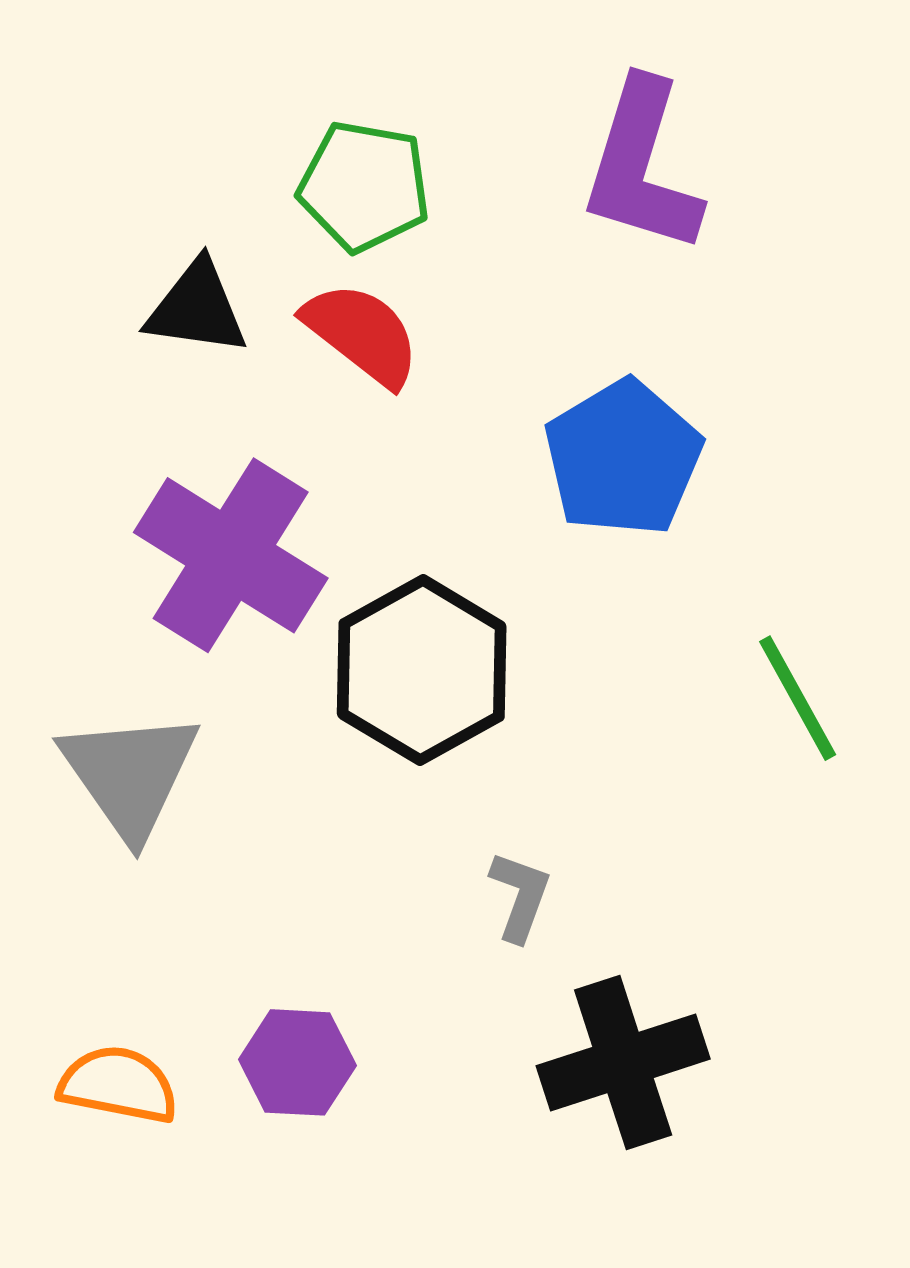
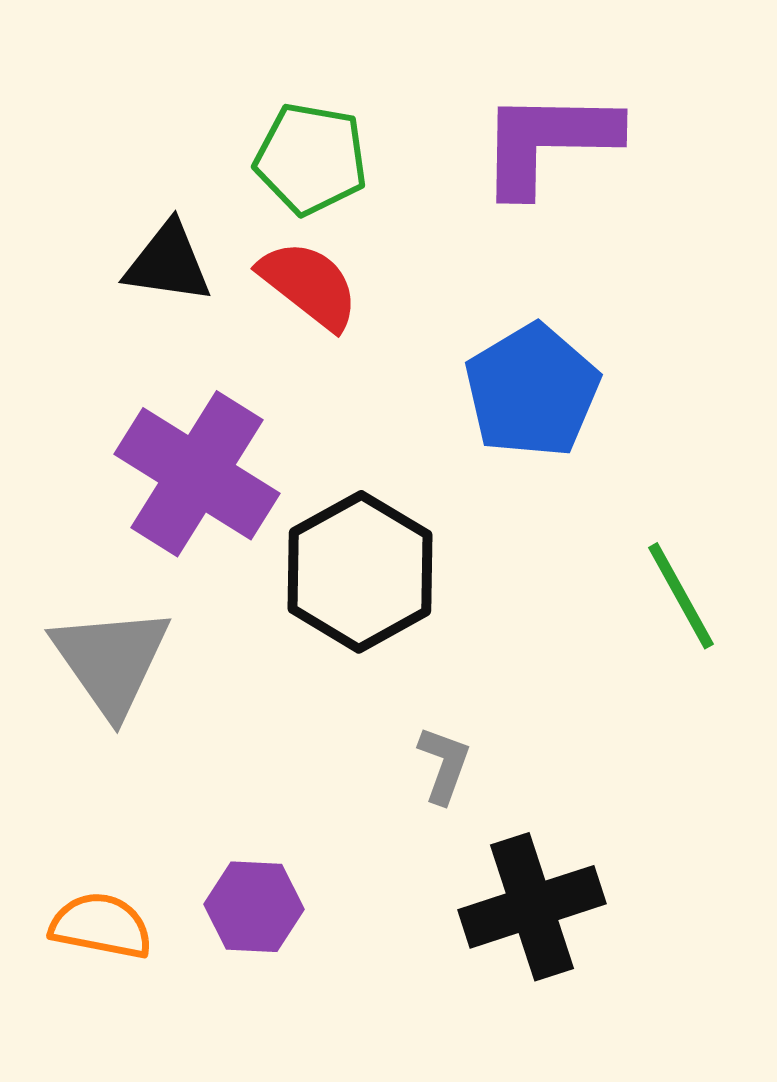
purple L-shape: (642, 166) -> (548, 142), turned 74

